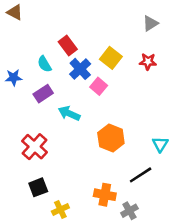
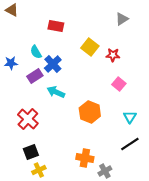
red rectangle: (68, 46) -> (56, 26), moved, turned -42
red star: (148, 62) -> (113, 55), moved
blue cross: (80, 69) -> (53, 64), moved
pink square: (99, 86) -> (119, 84), moved
black line: (141, 175) -> (130, 144), moved
yellow cross: (60, 209) -> (39, 170), moved

